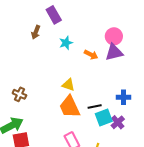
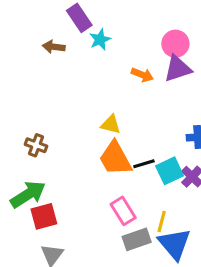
brown arrow: (36, 32) -> (54, 47), turned 80
cyan star: (66, 43) -> (100, 40), moved
black line: (95, 107) -> (144, 164), moved

